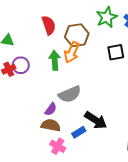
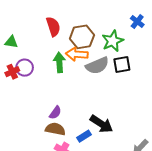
green star: (107, 17) -> (113, 41), moved
orange arrow: (72, 52) -> (77, 54), turned 70
black square: (116, 52) -> (122, 65), moved
gray semicircle: (70, 94) -> (97, 66), moved

